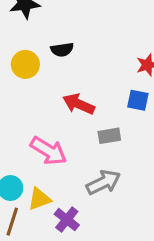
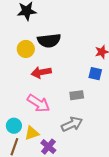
black semicircle: (62, 50) -> (49, 41), size x1.6
red arrow: (79, 104) -> (41, 72), moved, turned -36

